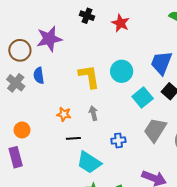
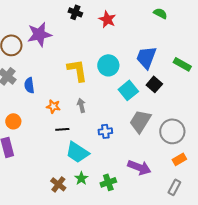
blue semicircle: (39, 75) -> (29, 85), moved

